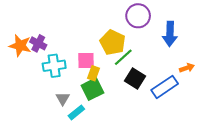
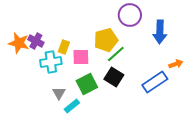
yellow pentagon: (113, 42) -> (106, 40), turned 30
yellow rectangle: (93, 73) -> (64, 47), moved
black square: (135, 78) -> (114, 77), moved

